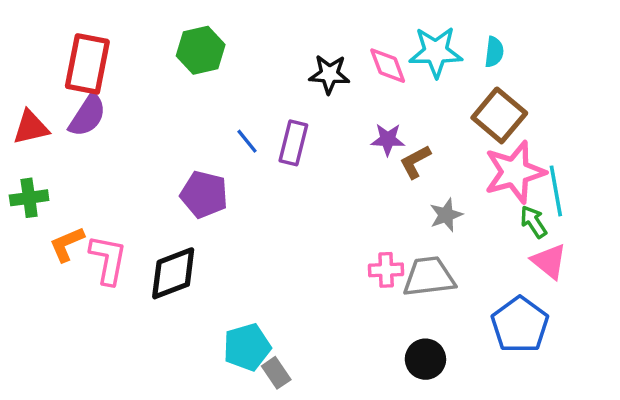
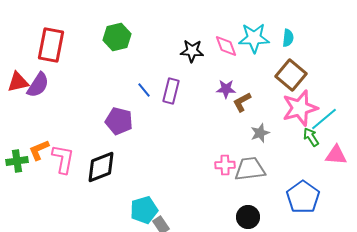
purple semicircle: (87, 115) -> (38, 85), moved
cyan line: (556, 191) -> (324, 119), turned 60
green cross: (29, 198) -> (17, 161), moved
pink triangle: (549, 261) -> (336, 155), moved, turned -35

